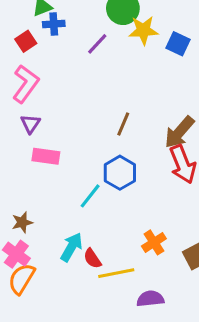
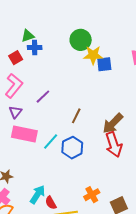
purple line: (97, 44) -> (43, 97), moved
blue square: (178, 44) -> (104, 64), moved, turned -35
pink rectangle: (46, 156) -> (24, 134), size x1.4
cyan line: (90, 196) -> (51, 141), moved

